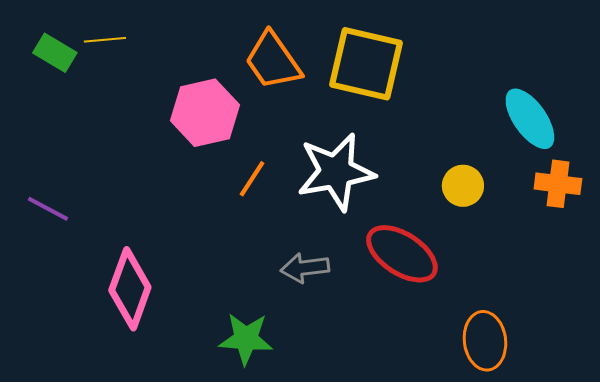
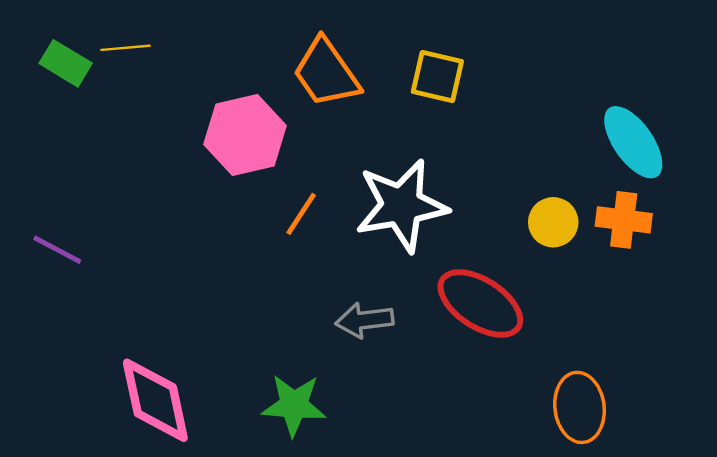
yellow square: (366, 64) -> (437, 76), size x0.6
orange cross: (558, 184) -> (624, 220), moved
pink diamond: (130, 289) -> (155, 400), moved, turned -32

